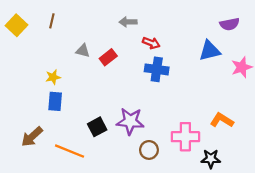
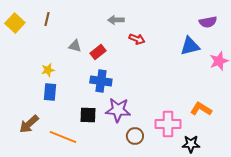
blue cross: (157, 69) -> (101, 81), moved
black square: (97, 127) -> (88, 115), turned 30

